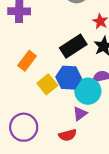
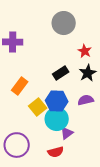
black rectangle: (73, 46) -> (61, 73), size x0.7
cyan circle: (88, 91) -> (57, 119), moved

